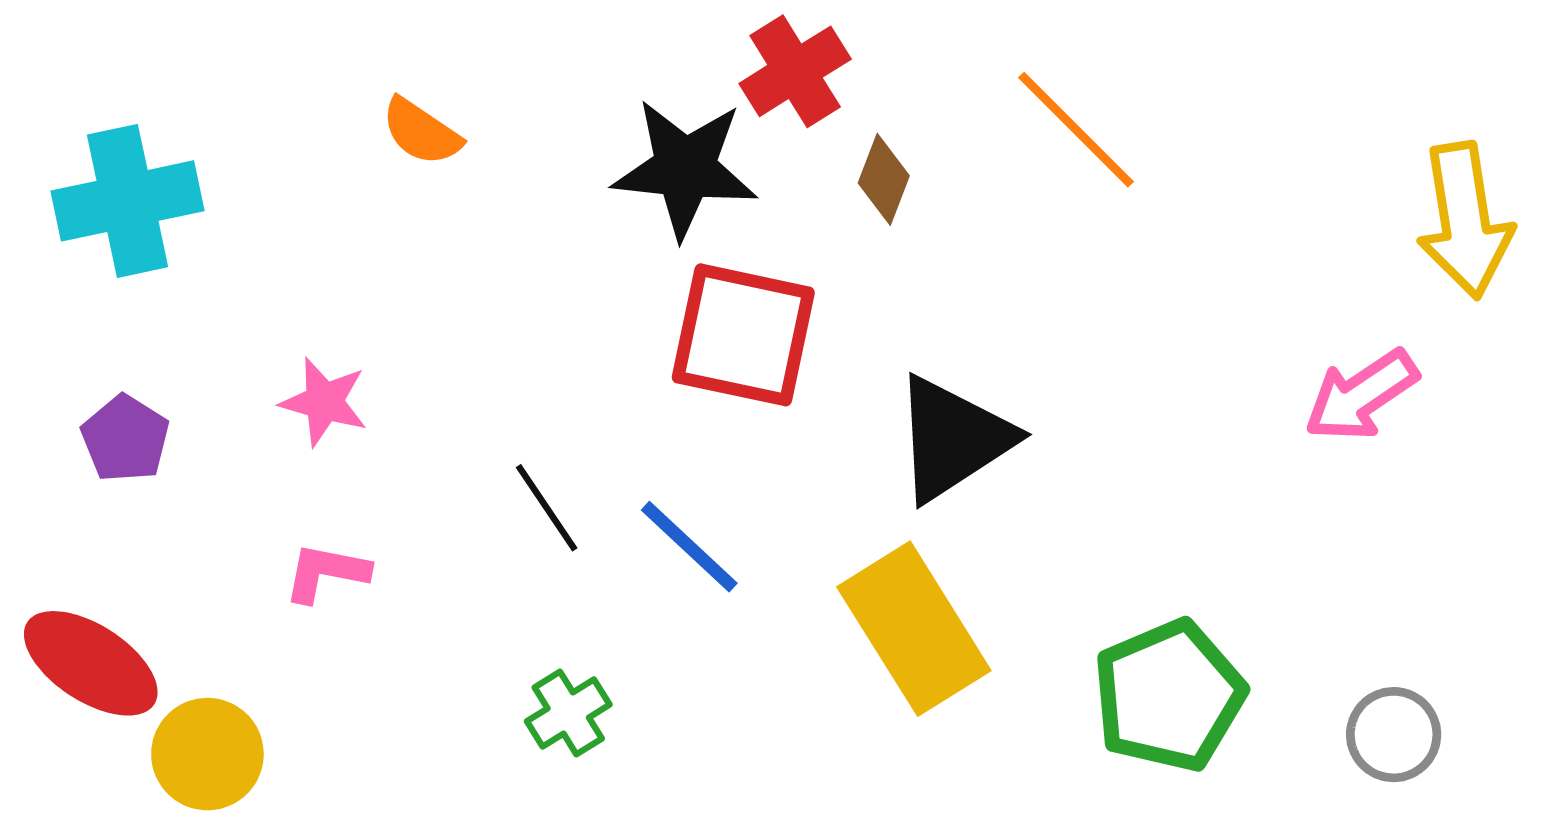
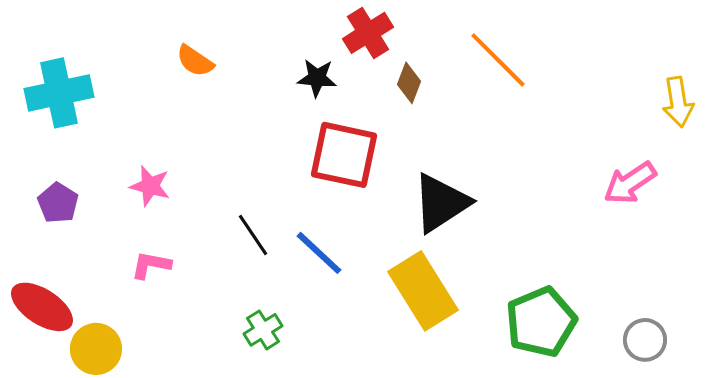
black star: (685, 169) -> (317, 78), size x0.6
yellow arrow: (1465, 220) -> (678, 102), size x0.7

